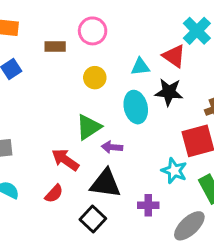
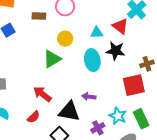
green triangle: (89, 127) -> (52, 59), moved
purple arrow: (112, 147) -> (89, 97), moved
cyan star: (174, 171) -> (118, 116), moved
purple cross: (148, 205) -> (98, 128), turned -32

